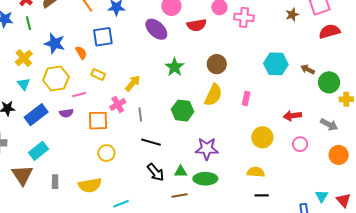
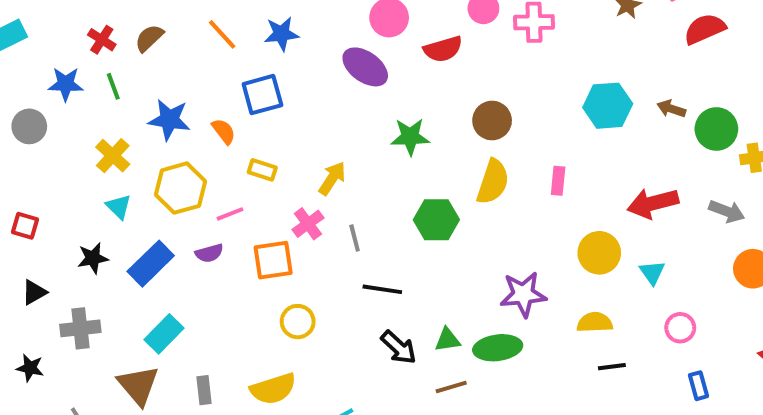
green star: (175, 67) -> (410, 137), turned -30
red arrow: (292, 116) -> (653, 203), size x1.4
pink circle: (300, 144) -> (680, 328), moved
purple star: (207, 149) -> (523, 294), moved
cyan triangle: (322, 196) -> (652, 272), moved

